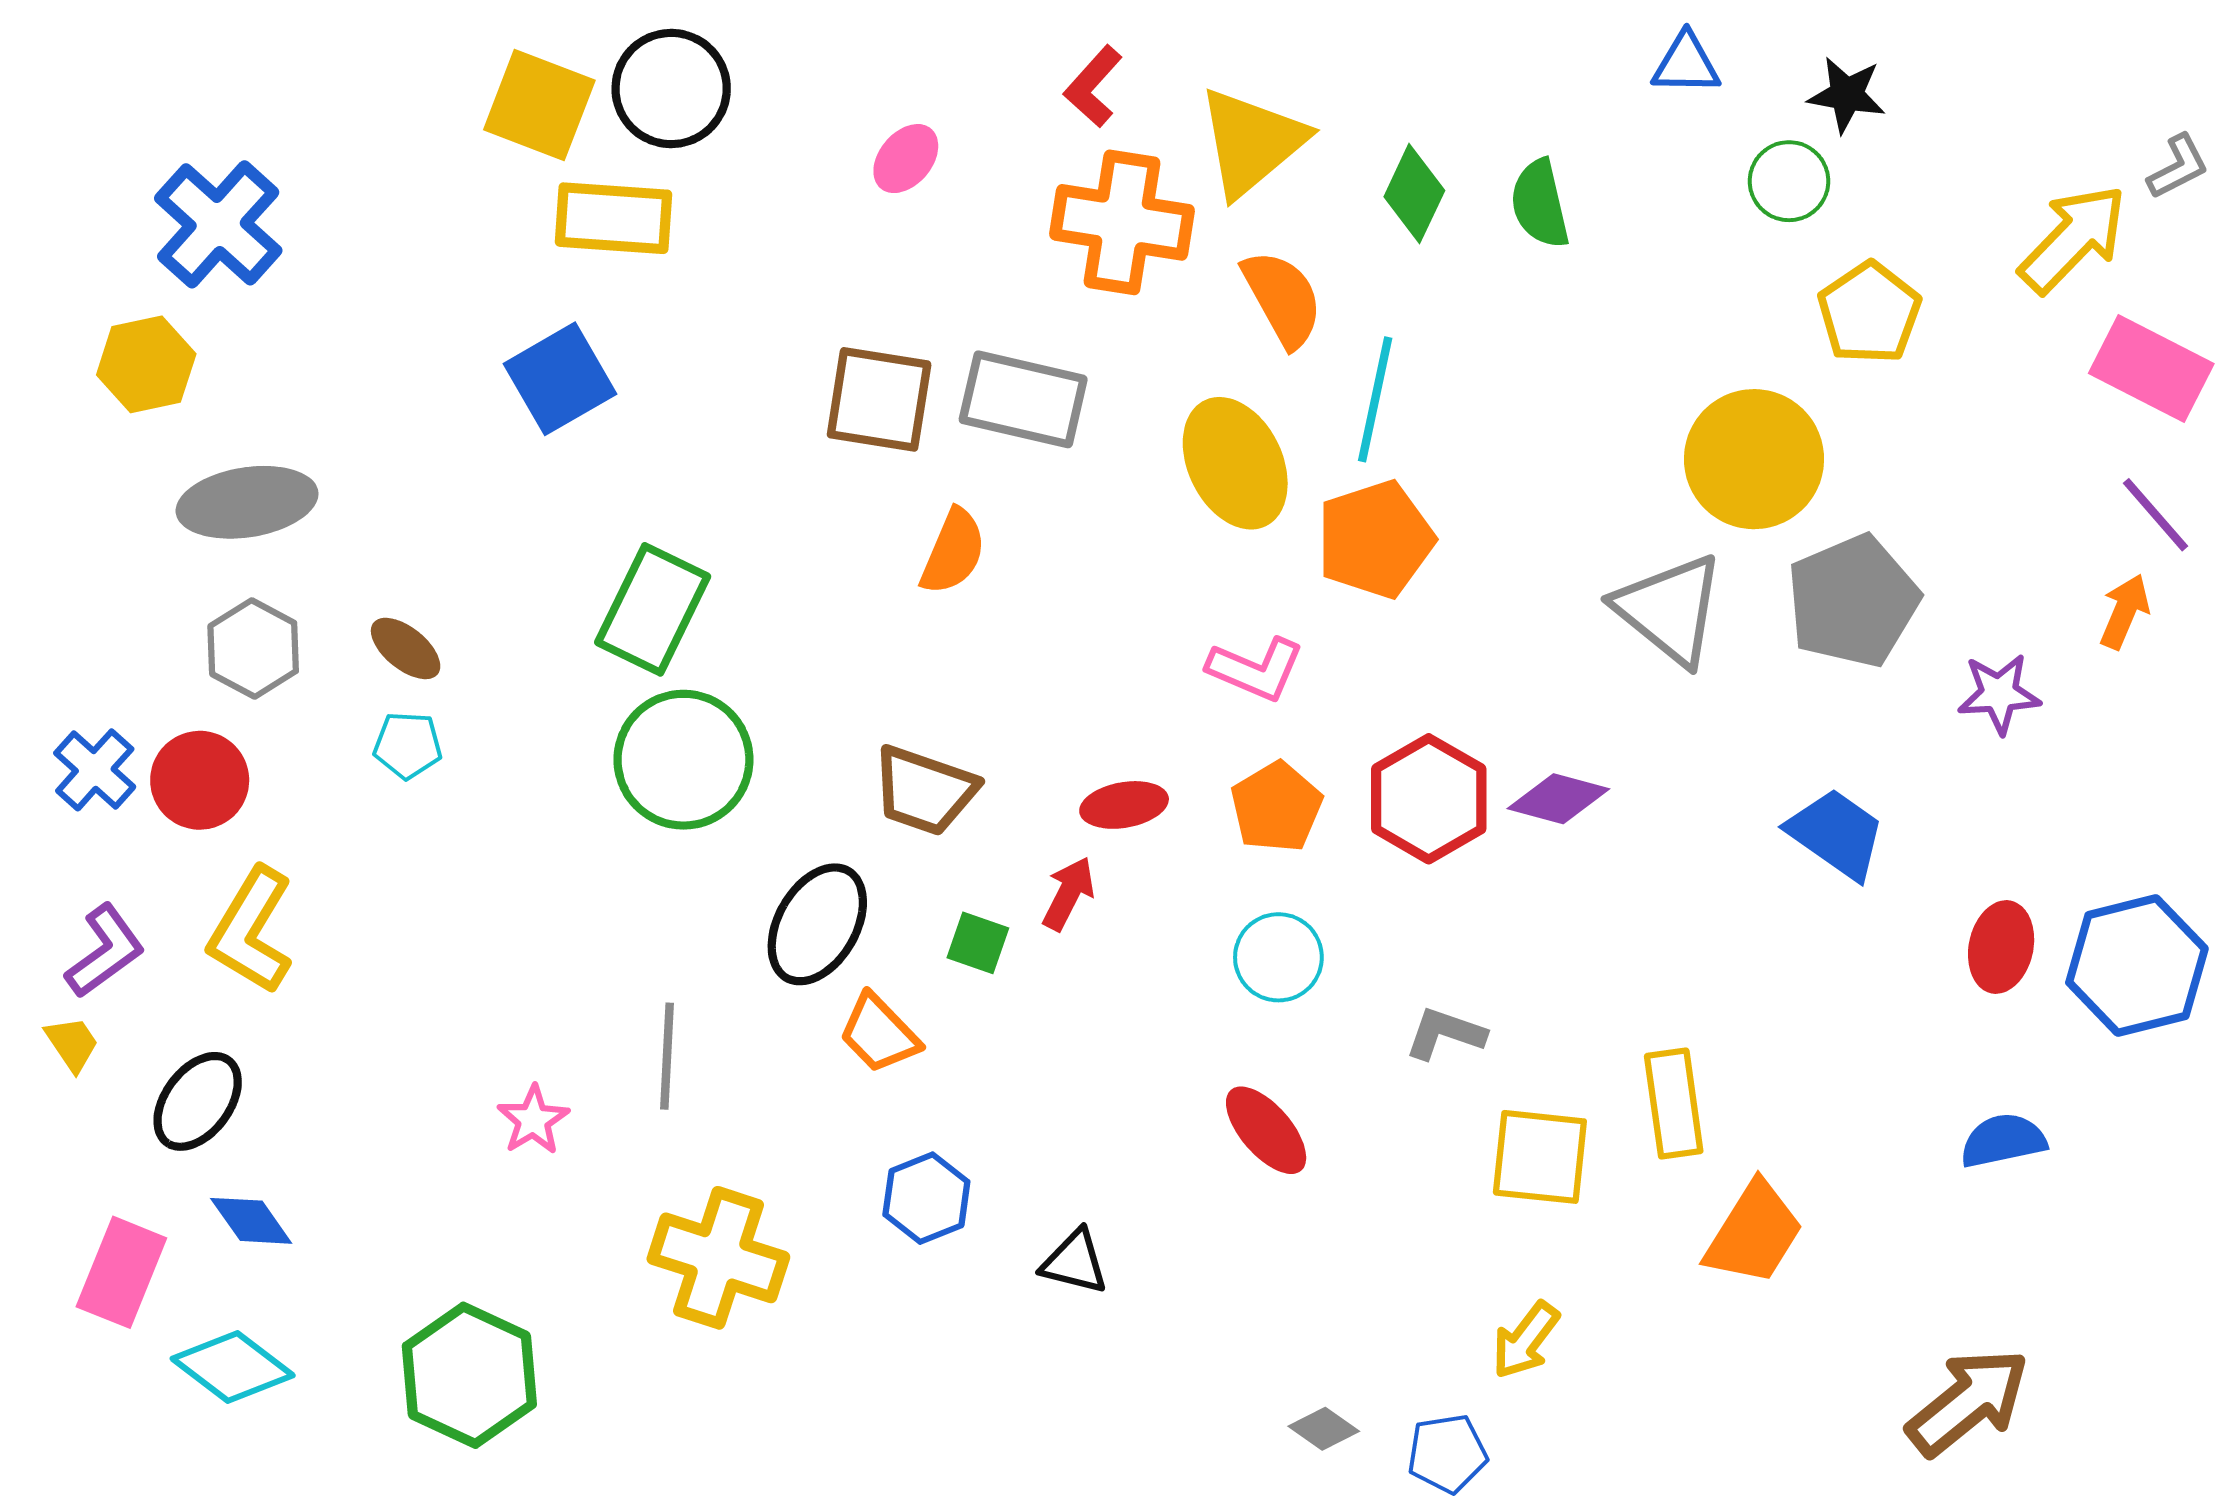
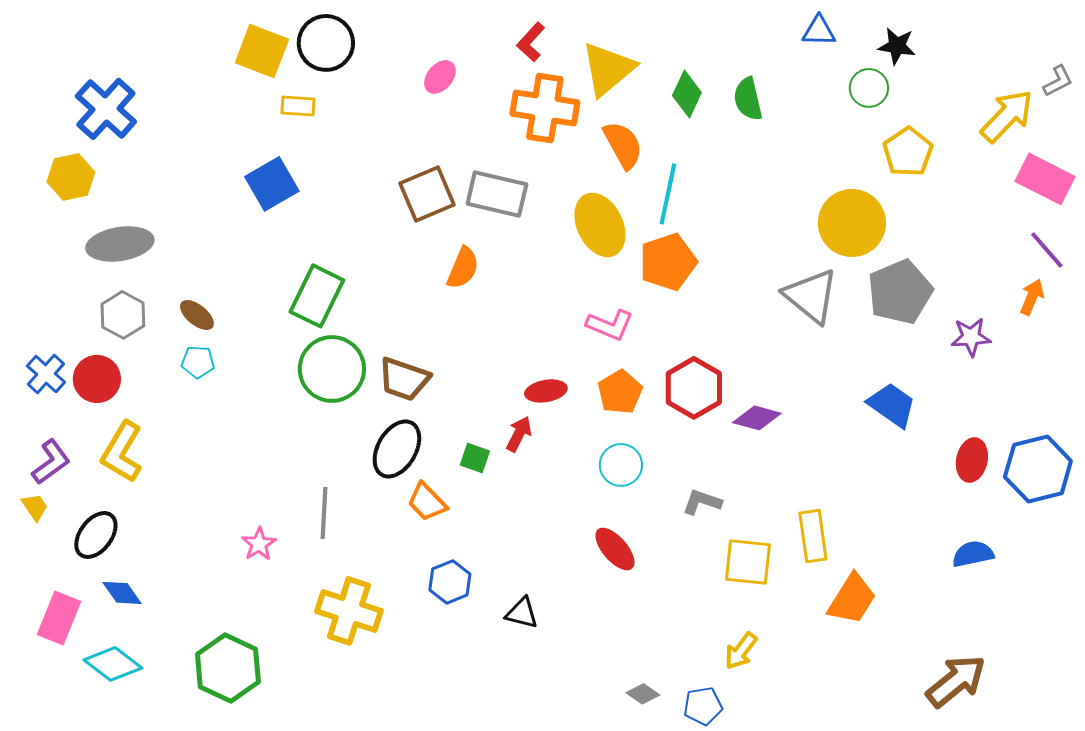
yellow rectangle: (613, 218) -> (298, 106), size x0.6
brown square: (879, 399) -> (427, 194), turned -32
brown trapezoid: (924, 791) -> (404, 379), moved
purple diamond: (1558, 799) -> (757, 418), moved

